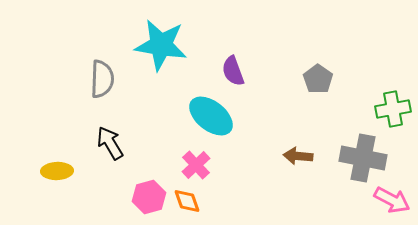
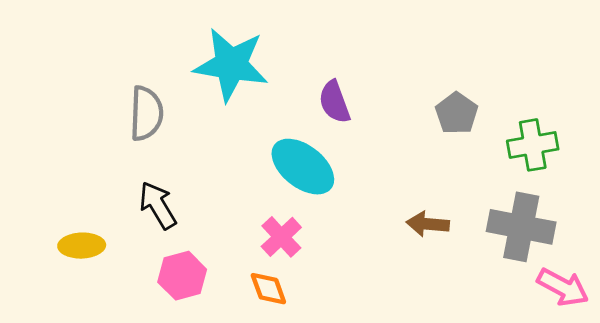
green cross: (393, 109) -> (533, 145), moved
pink hexagon: (149, 197) -> (182, 276), moved

